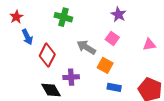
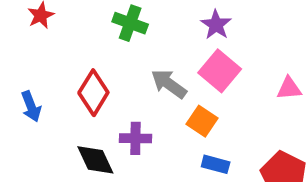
purple star: (118, 14) -> (216, 25), moved
blue arrow: (27, 37) -> (31, 106), moved
pink square: (112, 38) -> (220, 71), size x1.5

